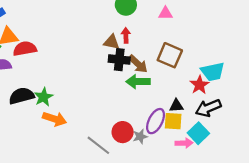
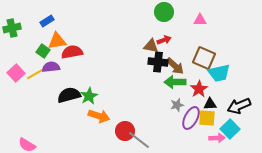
red arrow: (126, 35) -> (164, 40), turned 72
cyan trapezoid: (213, 72) -> (219, 73), moved
red star: (199, 85) -> (199, 89), moved
red circle: (123, 132) -> (125, 131), moved
gray star: (140, 136) -> (177, 105), moved

